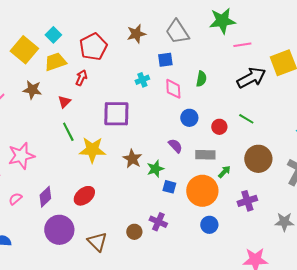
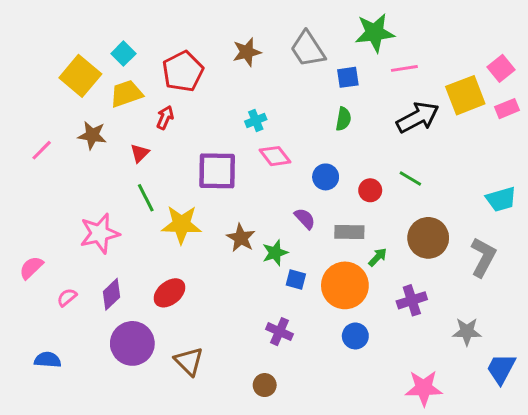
blue square: (165, 60) -> (348, 77), moved
pink diamond: (173, 89) -> (275, 156), moved, turned -35
pink star: (21, 156) -> (100, 233), moved
brown circle: (134, 232) -> (265, 385), moved

